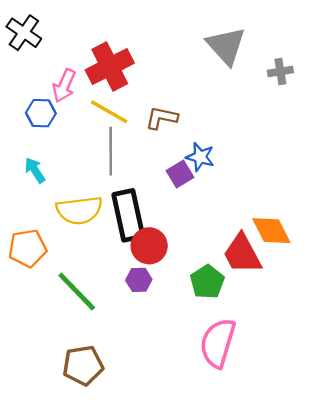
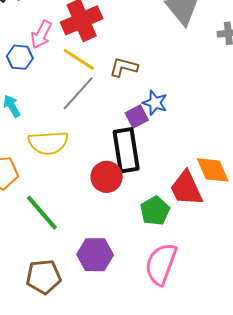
gray line: (111, 151) -> (78, 93), turned 39
black rectangle: (128, 215) -> (126, 150), moved
purple hexagon: (139, 280) -> (95, 255), moved, size x1.6

